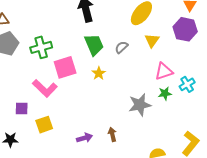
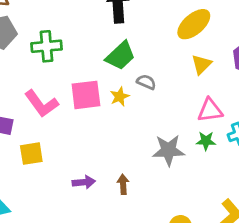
green trapezoid: (94, 45) -> (120, 56), turned 60
gray semicircle: (121, 47) -> (146, 82), moved, turned 56
pink square: (65, 67) -> (86, 95), moved

